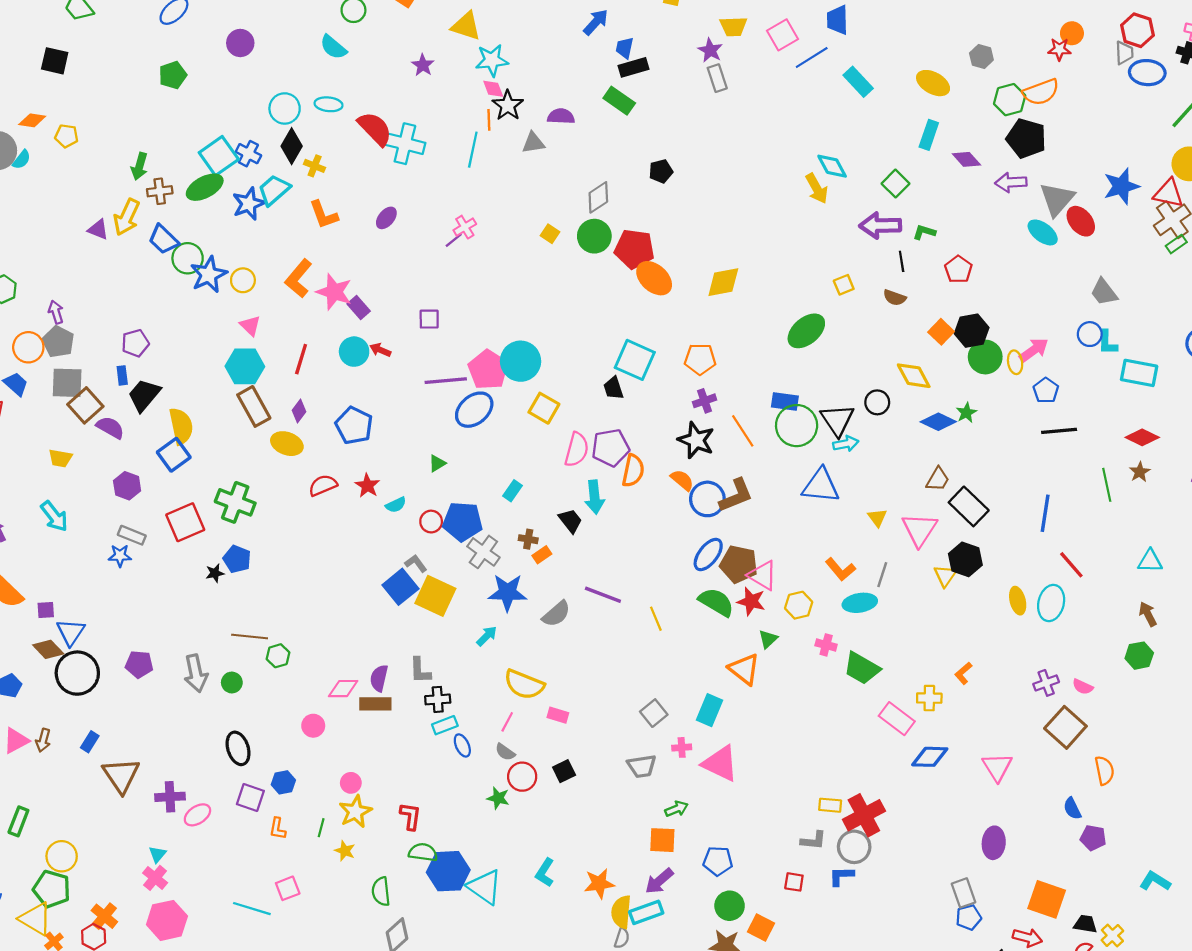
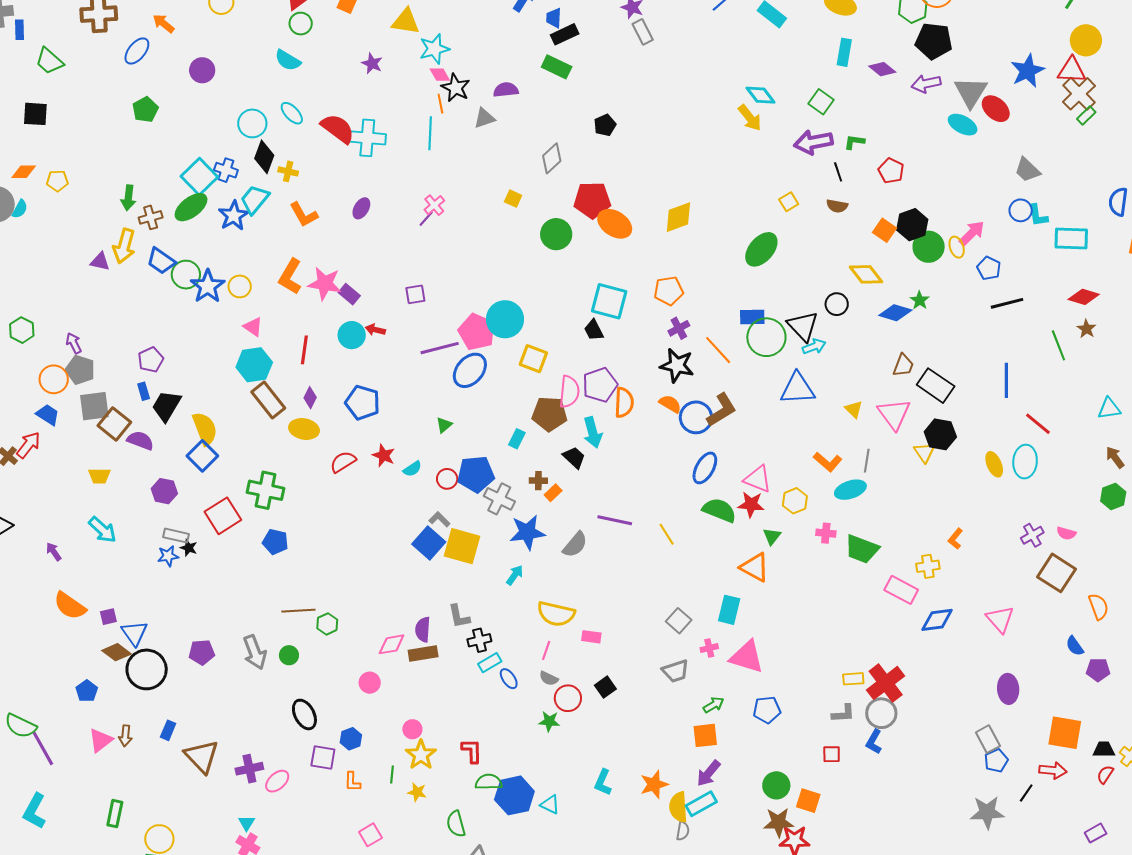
cyan ellipse: (329, 104) -> (292, 113), turned 50
green circle: (594, 236) -> (556, 234), moved
brown pentagon: (739, 564) -> (550, 414), moved
black star: (215, 573) -> (189, 548), moved, turned -30
blue pentagon: (718, 861) -> (767, 710), moved
blue L-shape: (841, 876) -> (874, 742), turned -50
cyan triangle: (485, 887) -> (550, 804), size x0.6

